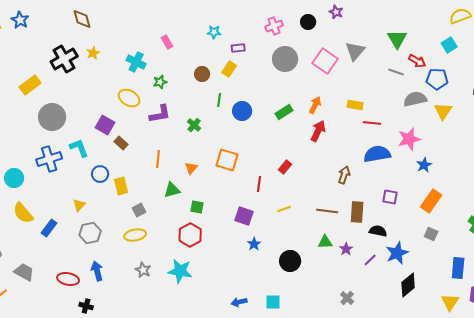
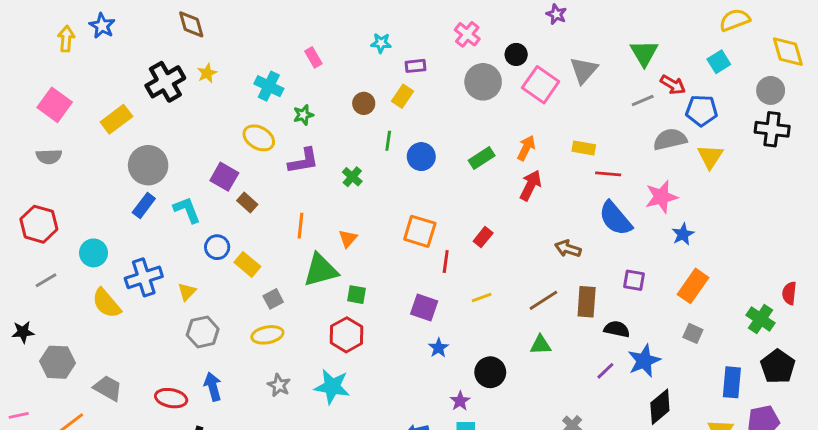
black circle: (308, 22) -> (516, 54), moved
pink cross: (274, 26) -> (467, 34), turned -30
gray line: (396, 72) -> (643, 101), turned -42
blue semicircle: (377, 154) -> (615, 218), turned -120
blue cross: (49, 159) -> (144, 277), moved
orange square: (227, 160) -> (420, 231), moved
brown arrow: (344, 175) -> (568, 249), turned -90
yellow rectangle: (121, 186) -> (247, 264), turned -36
green triangle: (172, 190) -> (321, 270), size x1.5
brown line: (327, 211) -> (543, 300), turned -40
blue rectangle: (49, 228) -> (144, 205), moved
purple star: (346, 249) -> (460, 401), moved

